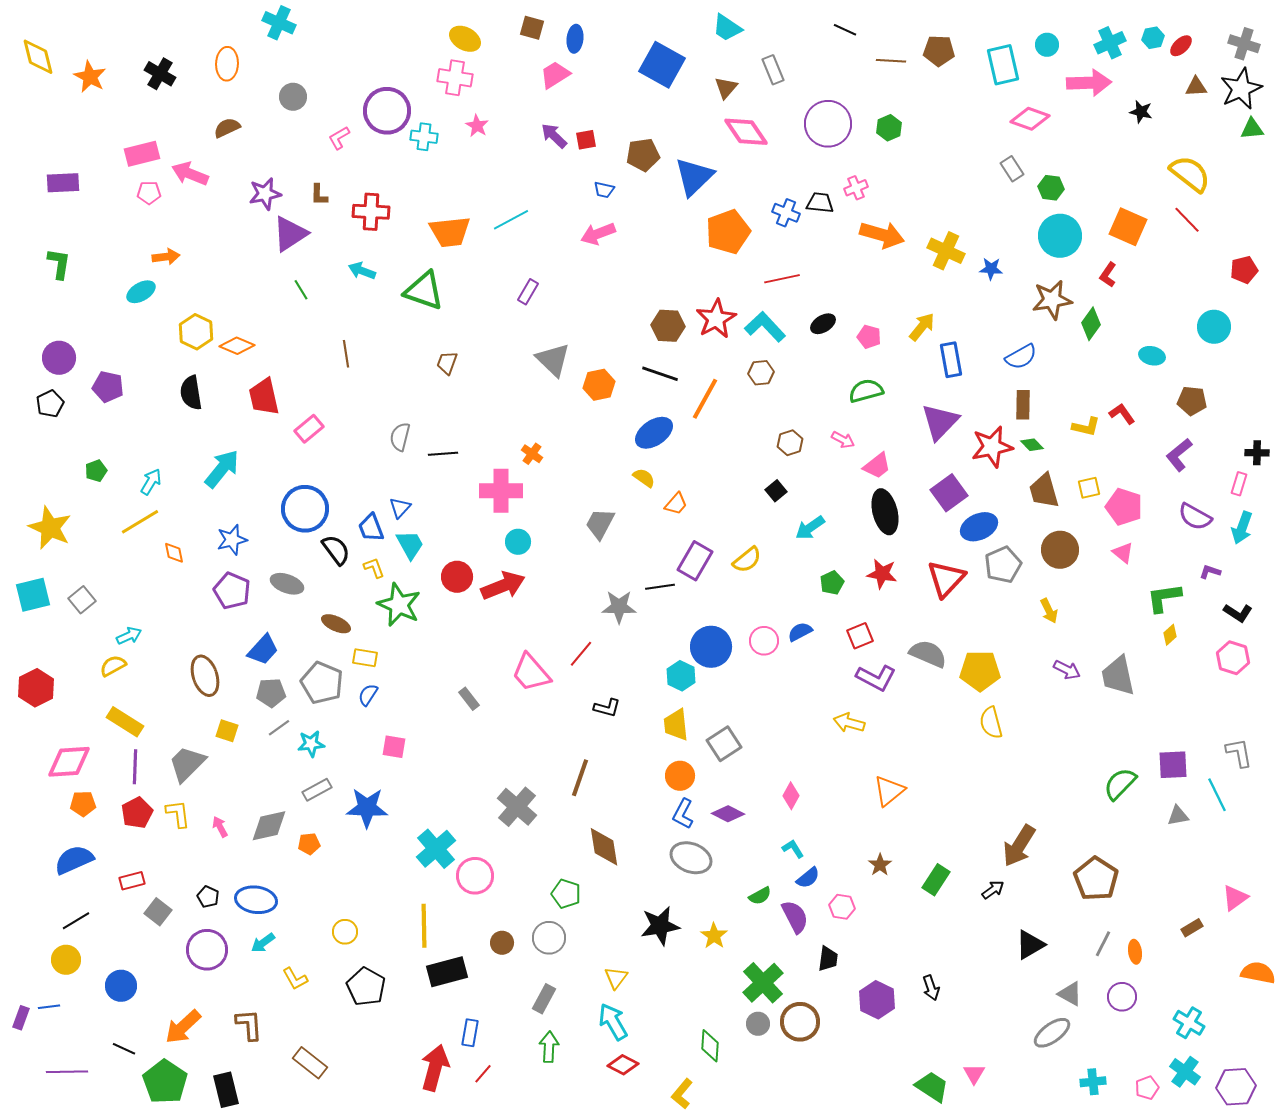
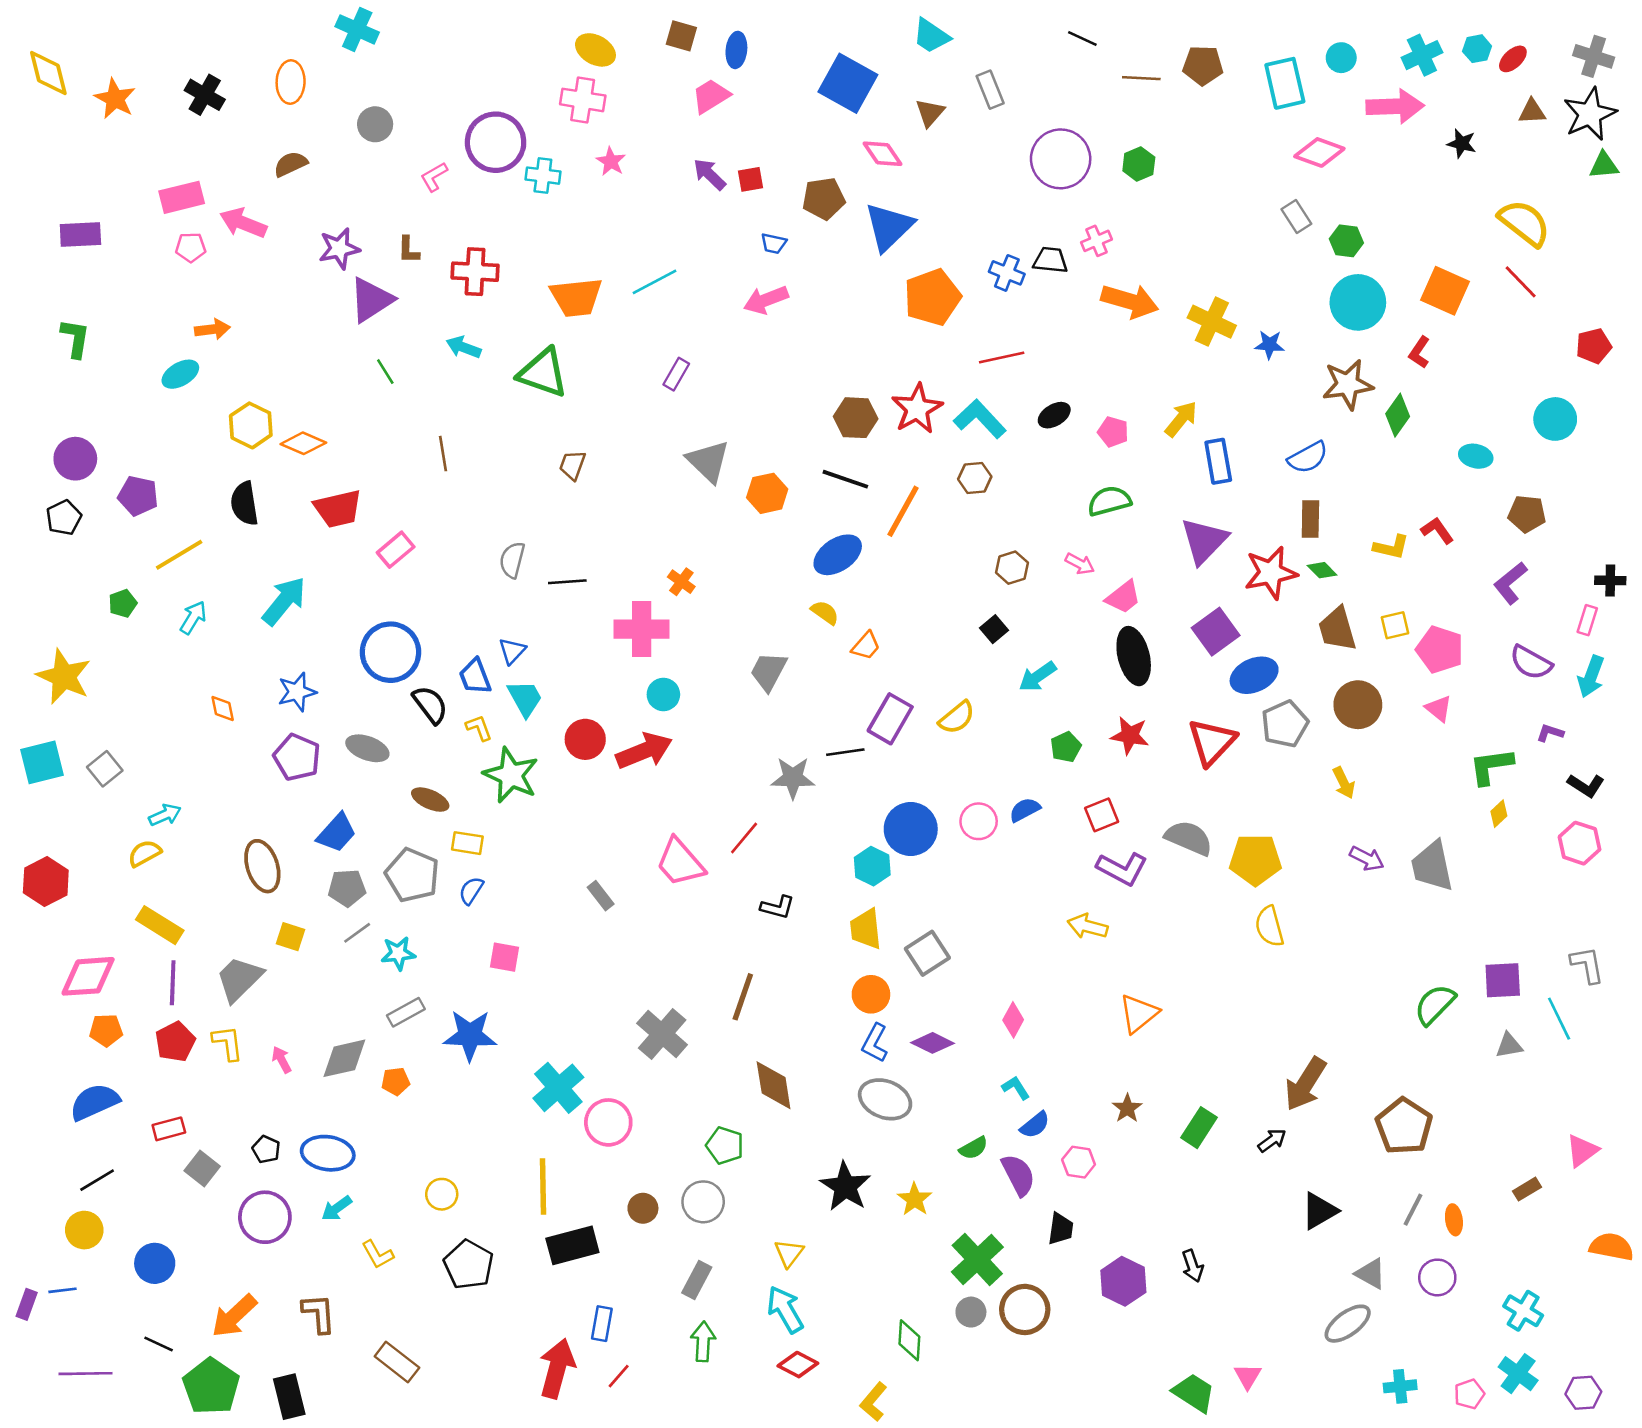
pink diamond: (746, 132) -> (883, 154), moved, size x0.7
red trapezoid: (264, 397) -> (338, 509), turned -90
yellow line: (140, 522) -> (179, 555), moved
black star: (660, 926) -> (845, 1186), turned -30
purple hexagon: (1236, 1087) -> (1583, 1393), size x0.7

